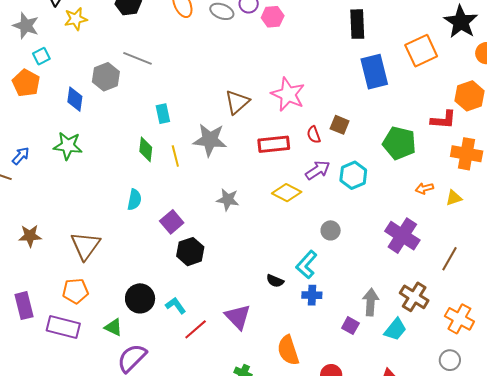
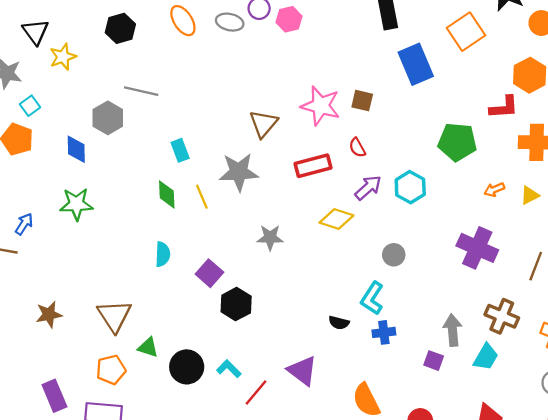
brown square: (340, 125) -> (362, 101), moved
green triangle: (113, 327) -> (148, 347), moved

